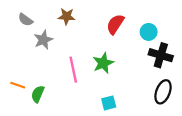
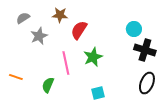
gray semicircle: (26, 20) -> (23, 18), turned 112
red semicircle: (115, 24) -> (79, 30), moved
green semicircle: (38, 94) -> (48, 85), moved

